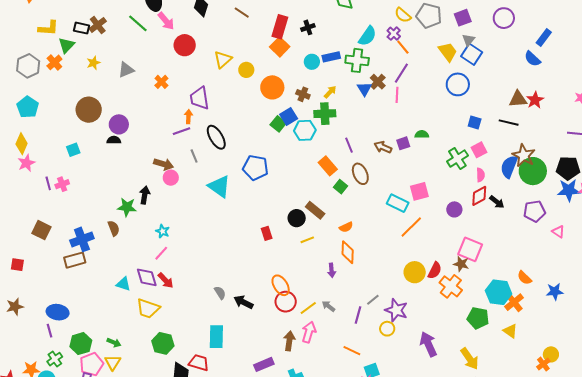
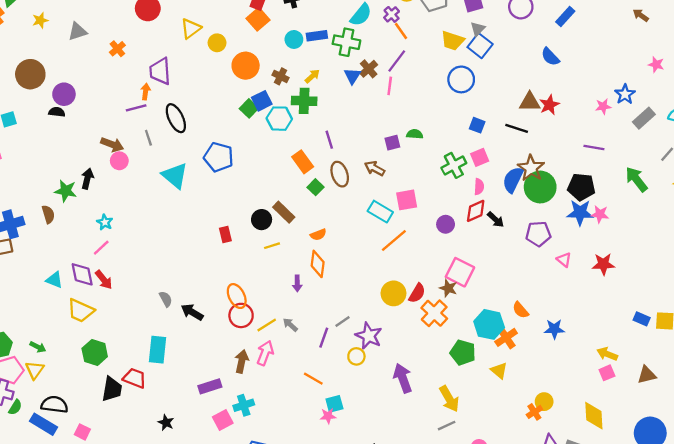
blue rectangle: (544, 37) -> (565, 16), moved
yellow trapezoid: (448, 52) -> (453, 41), turned 140
brown arrow: (383, 147) -> (375, 168), moved

